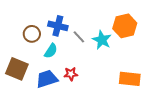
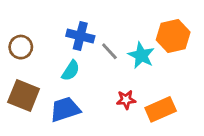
brown circle: (32, 34) -> (21, 47), moved
red star: (71, 74) -> (126, 100), moved
orange rectangle: (130, 79) -> (161, 109), moved, turned -30

